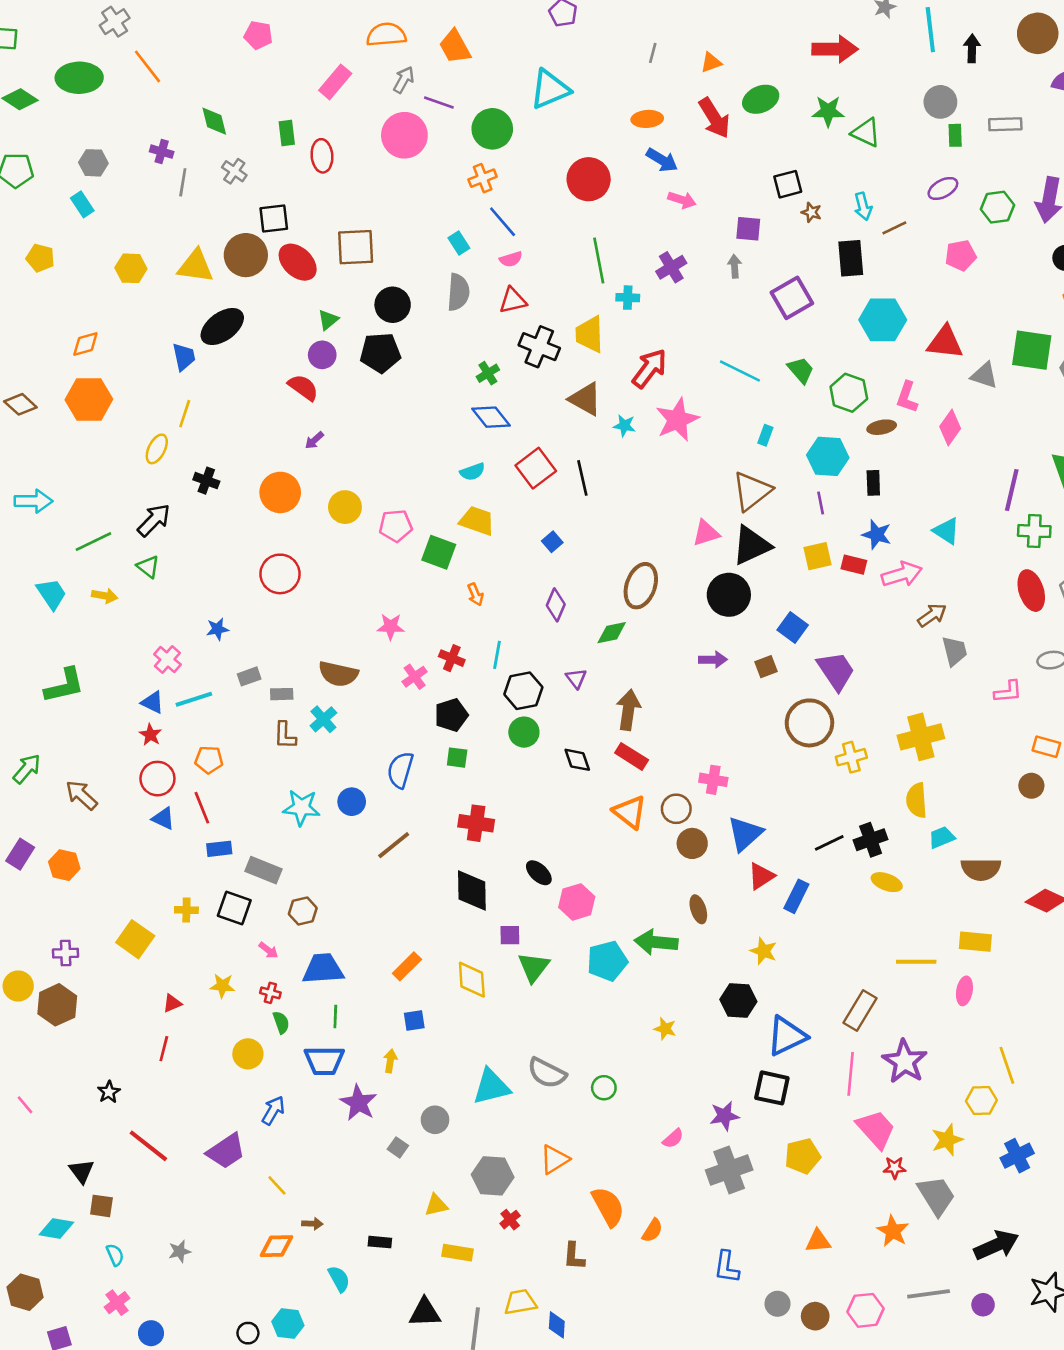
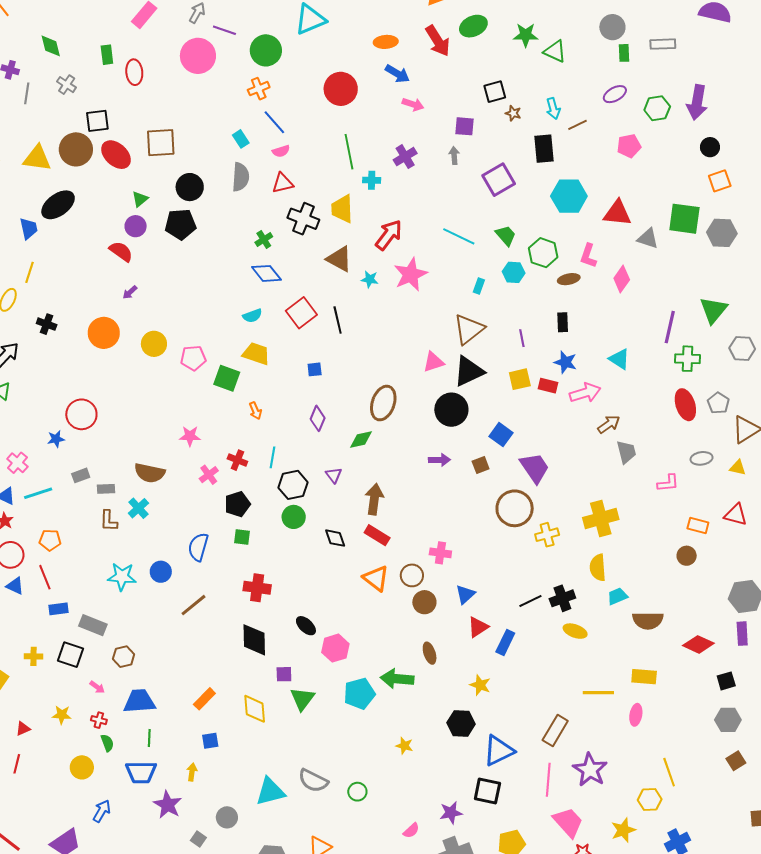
cyan hexagon: (828, 456) -> (514, 272), moved, size x0.7
blue square: (552, 542) -> (315, 369), turned 35
red circle: (280, 574) -> (81, 414), moved
blue triangle: (745, 834) -> (465, 594), size x0.7

